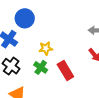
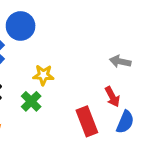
red rectangle: (65, 71) -> (87, 121), moved

